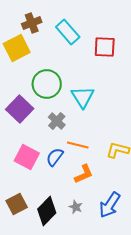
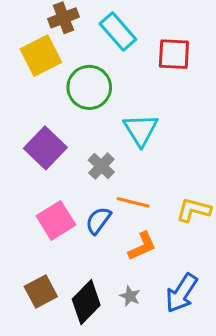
green circle: (47, 84) -> (89, 87), moved
pink square: (27, 157) -> (56, 220), turned 30

